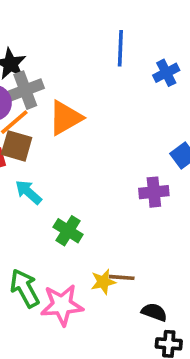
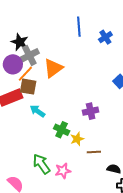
purple cross: (154, 192) -> (91, 111), moved
yellow star: (103, 282) -> (77, 139), moved
pink star: (62, 305) -> (63, 171), size x0.7

